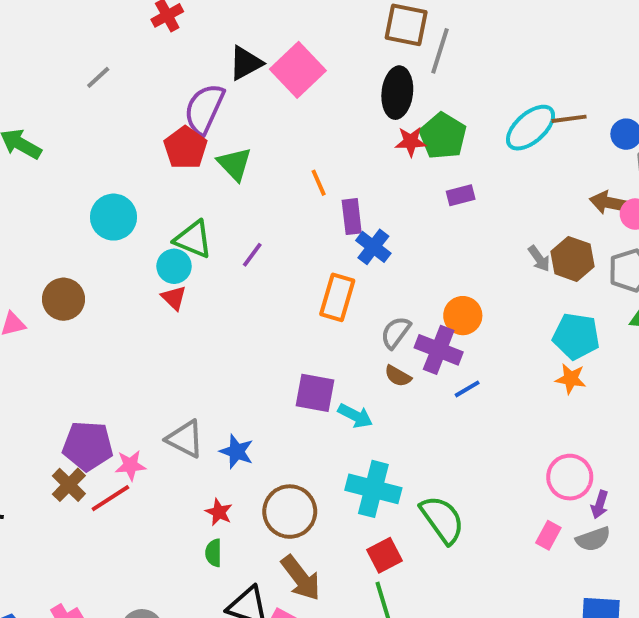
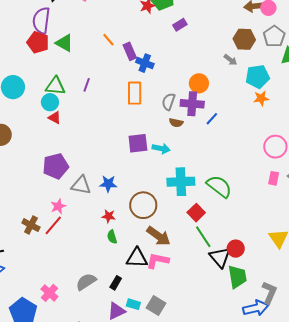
gray arrow: (539, 259) -> (230, 60), moved
purple pentagon: (88, 446) -> (56, 166), moved

